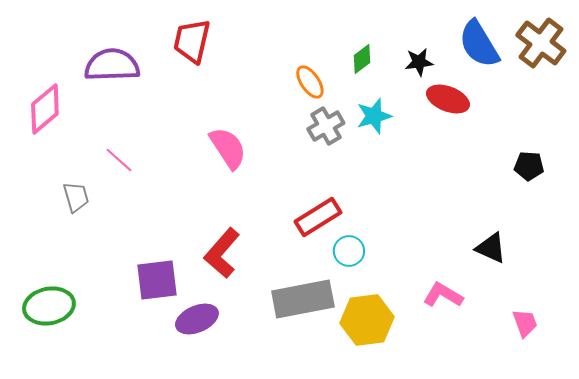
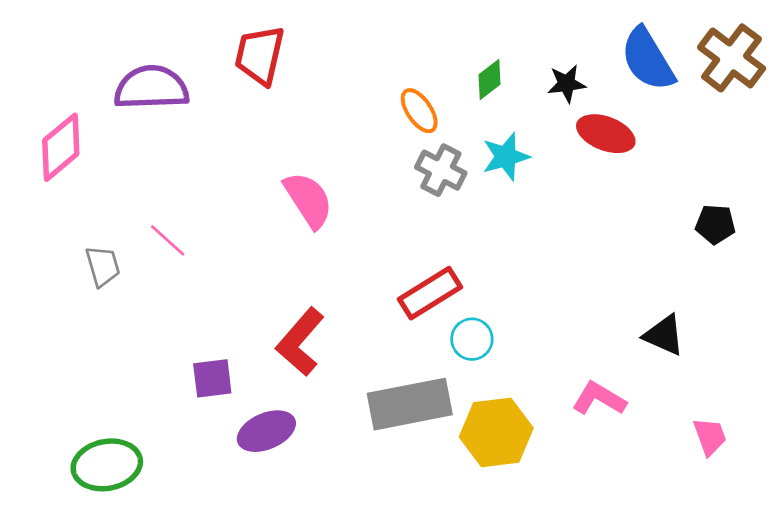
gray cross: (326, 126) -> (441, 170), turned -33
pink line: (119, 160) -> (168, 240), moved
purple square: (157, 280) -> (212, 378), size x0.7
green ellipse: (49, 306) -> (107, 465), moved

